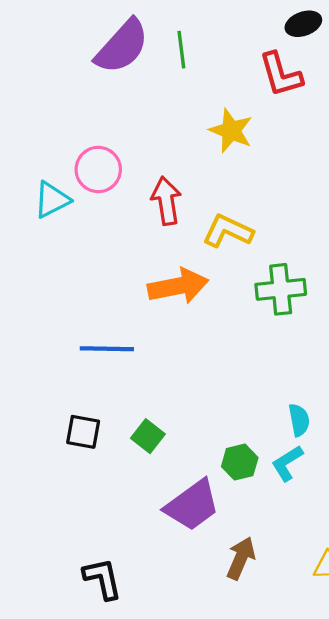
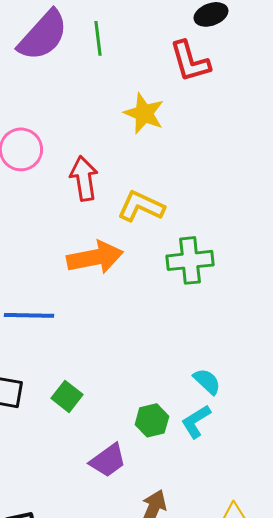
cyan semicircle: (299, 420) -> (207, 381), turned -36
purple trapezoid: (192, 505) -> (108, 460), size x0.7

